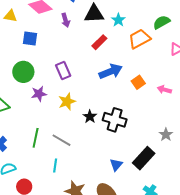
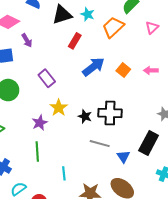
purple arrow: (66, 20) -> (27, 40), moved
purple star: (39, 94) -> (40, 123), moved
gray line: (61, 140) -> (100, 144), moved

